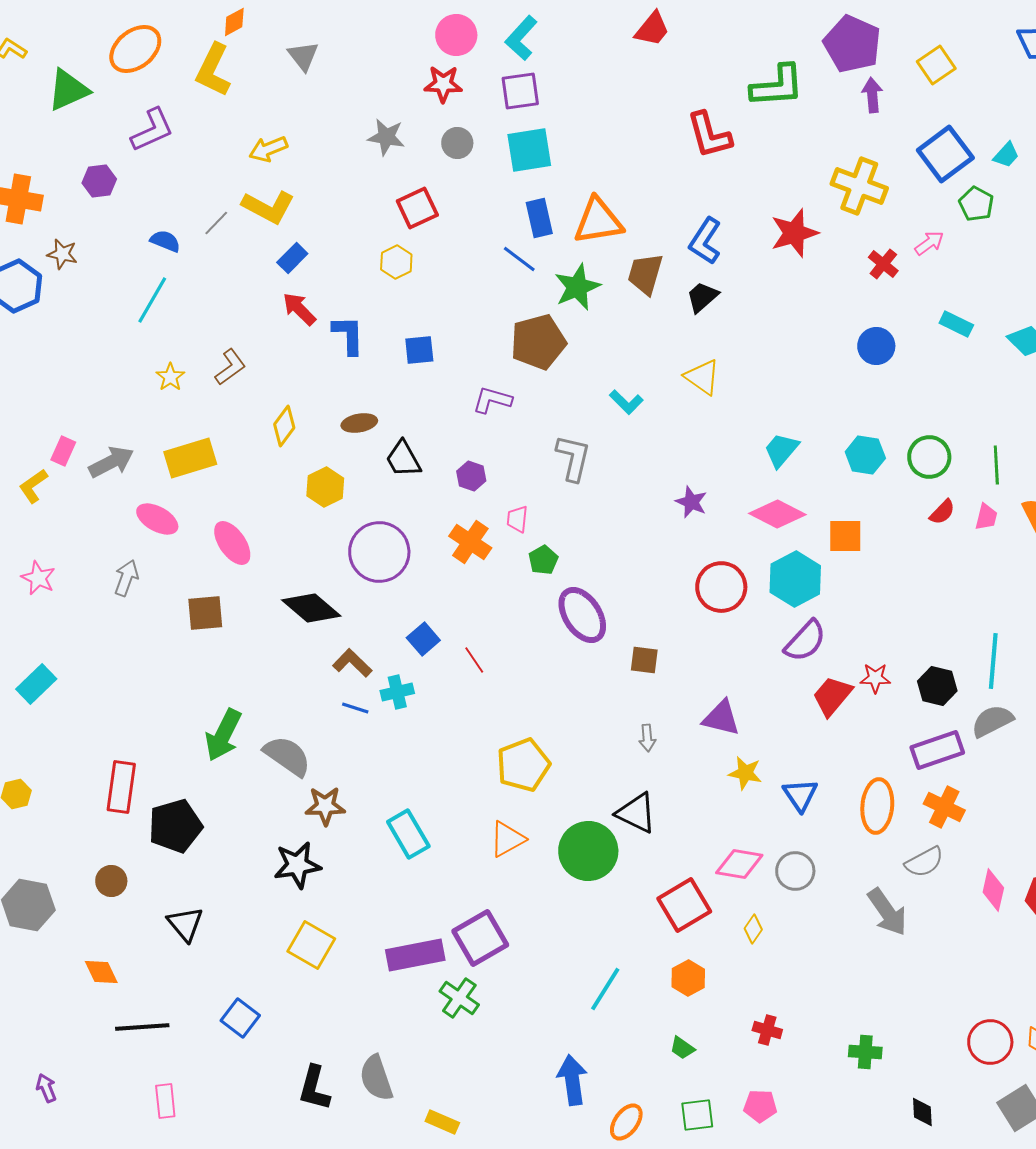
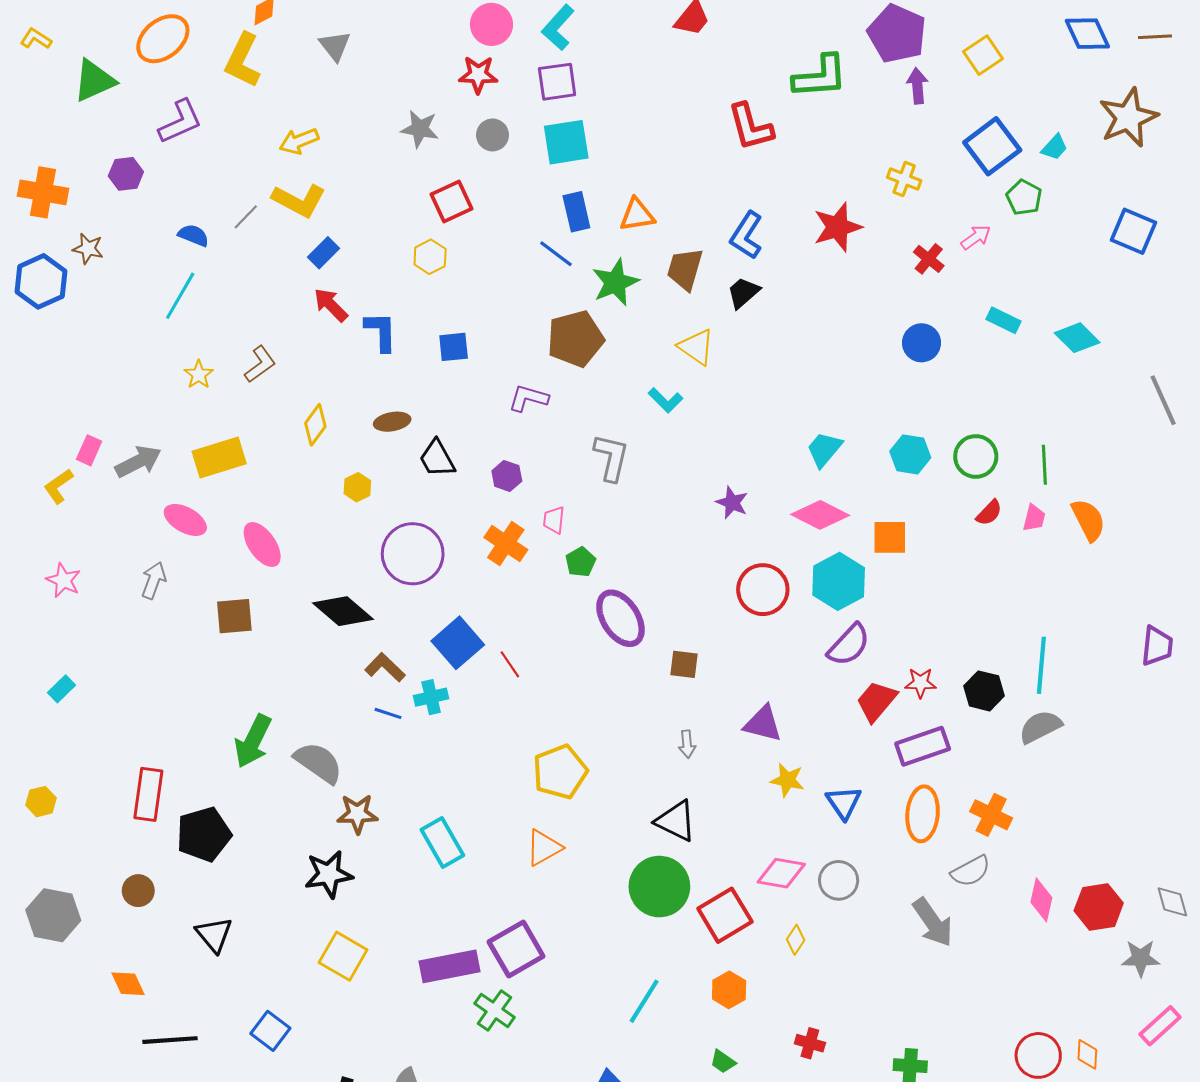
yellow cross: (859, 186) -> (904, 179), size x0.6
orange triangle: (598, 221) -> (637, 215), size x0.7
yellow triangle: (702, 377) -> (696, 347), moved
yellow hexagon: (325, 487) -> (357, 487), size x0.7
blue square: (423, 639) -> (458, 643), size x1.5
cyan rectangle: (36, 684) -> (61, 689), size x0.7
purple rectangle: (937, 750) -> (923, 746), moved
green circle: (588, 851) -> (659, 887), moved

